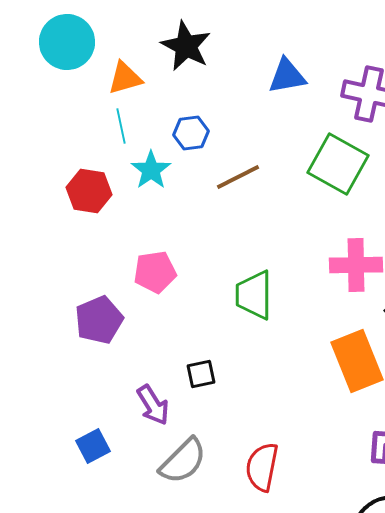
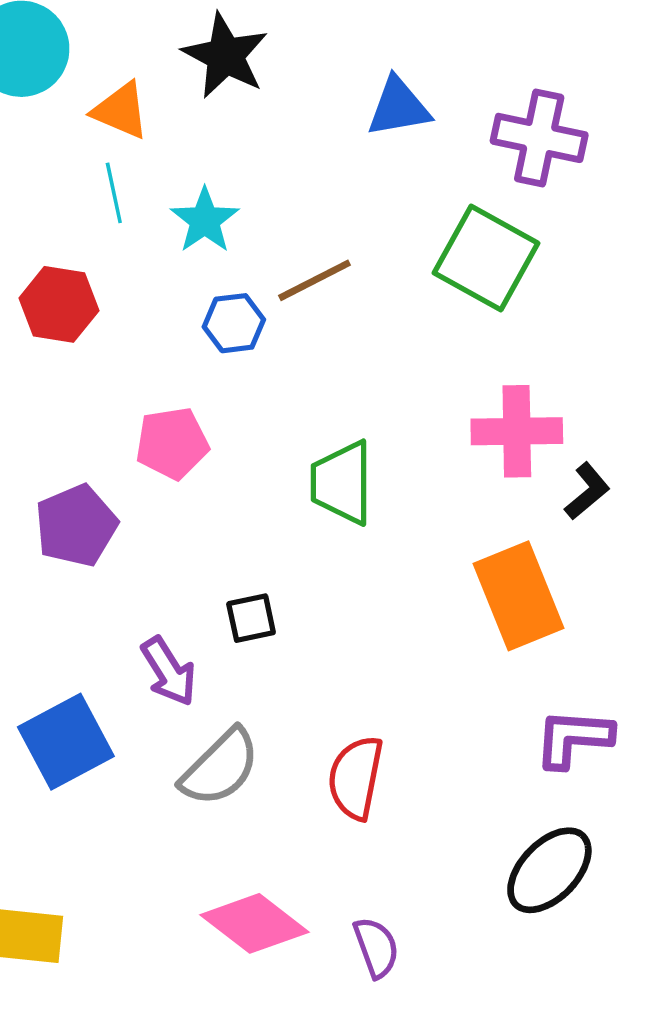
orange triangle: (125, 78) -> (121, 111), turned 39
blue hexagon: (191, 133) -> (234, 323), moved
cyan star: (151, 170) -> (205, 220), moved
blue square: (93, 446) -> (66, 742), size x1.6

